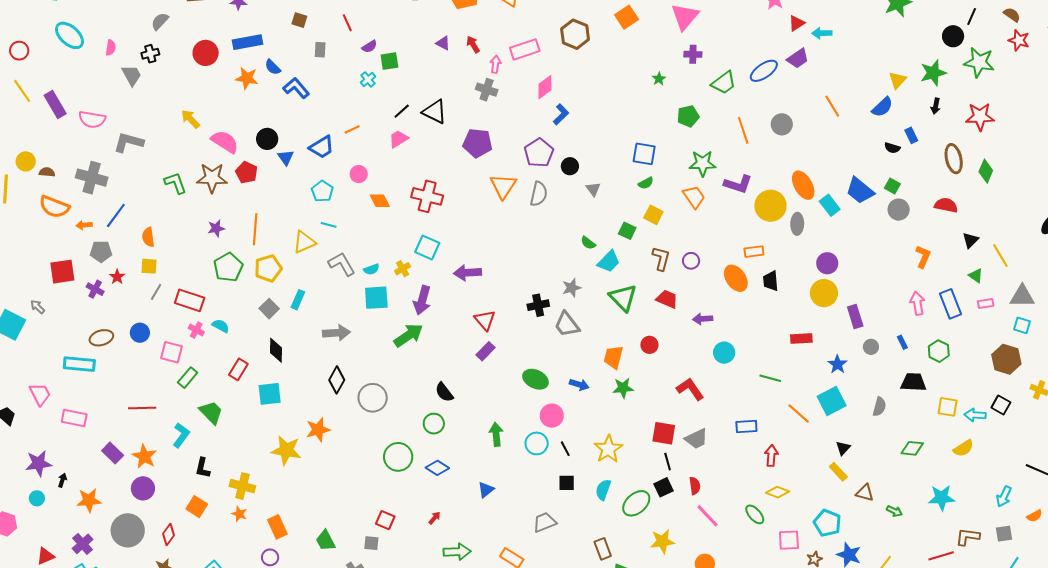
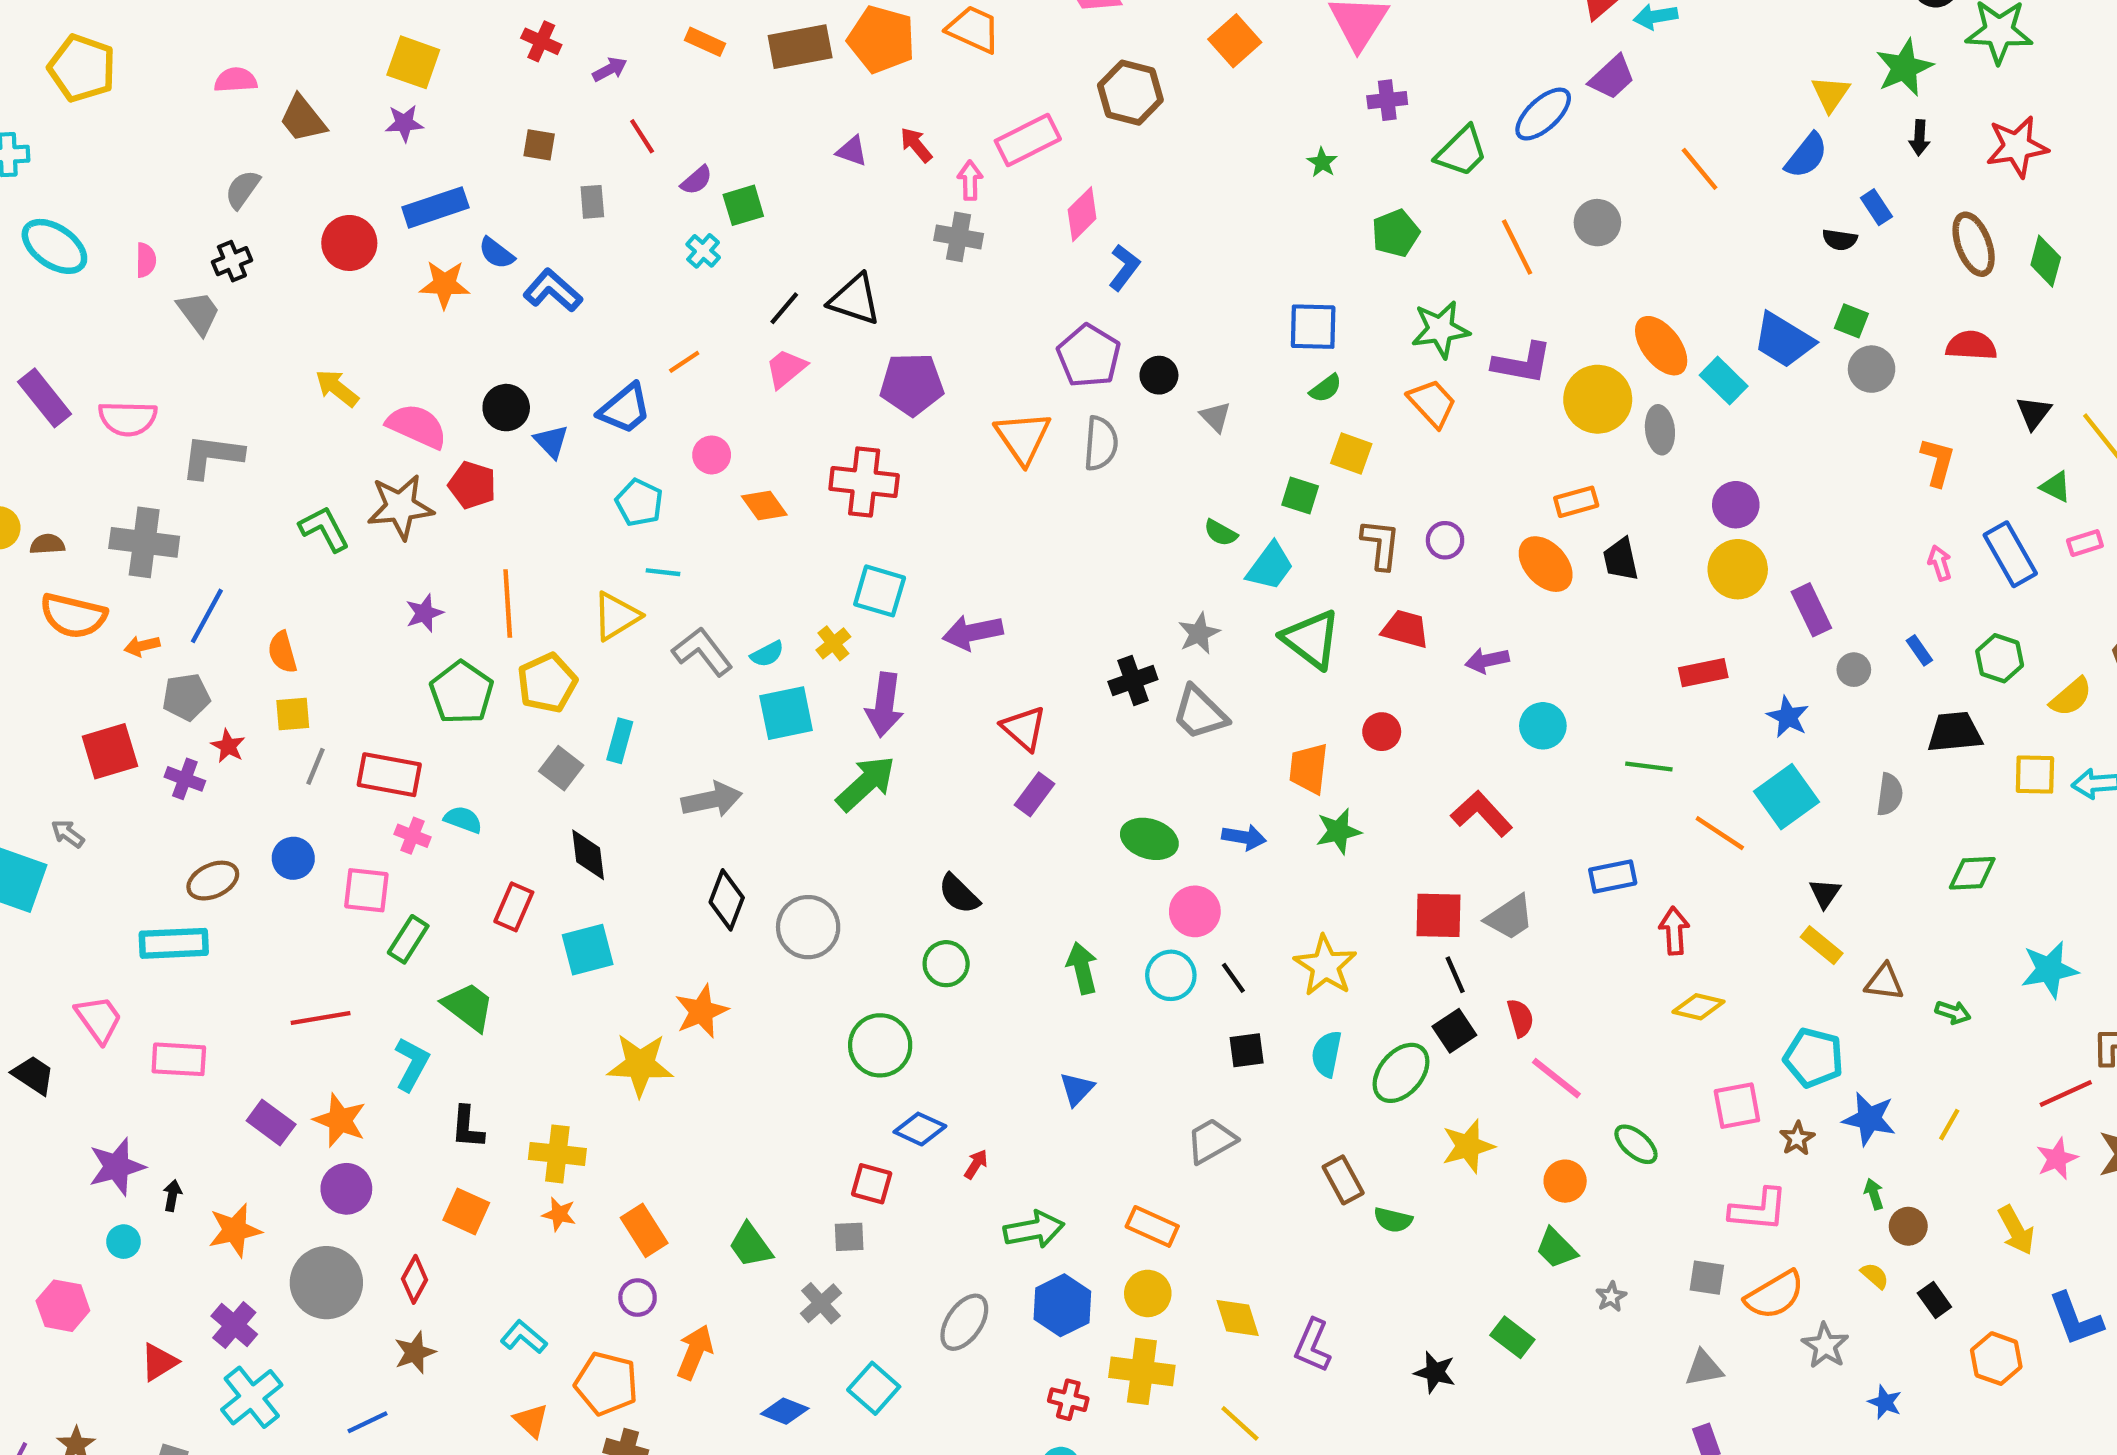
purple pentagon: (477, 143) -> (912, 384), moved
pink arrow: (917, 303) -> (1940, 563), size x0.7
yellow semicircle: (963, 448) -> (2071, 697), moved
blue diamond: (437, 468) -> (920, 1129), moved
green ellipse: (755, 514) -> (1636, 1144), moved

